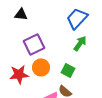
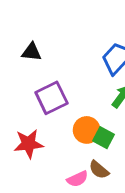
orange circle: (41, 67) -> (87, 130), moved

